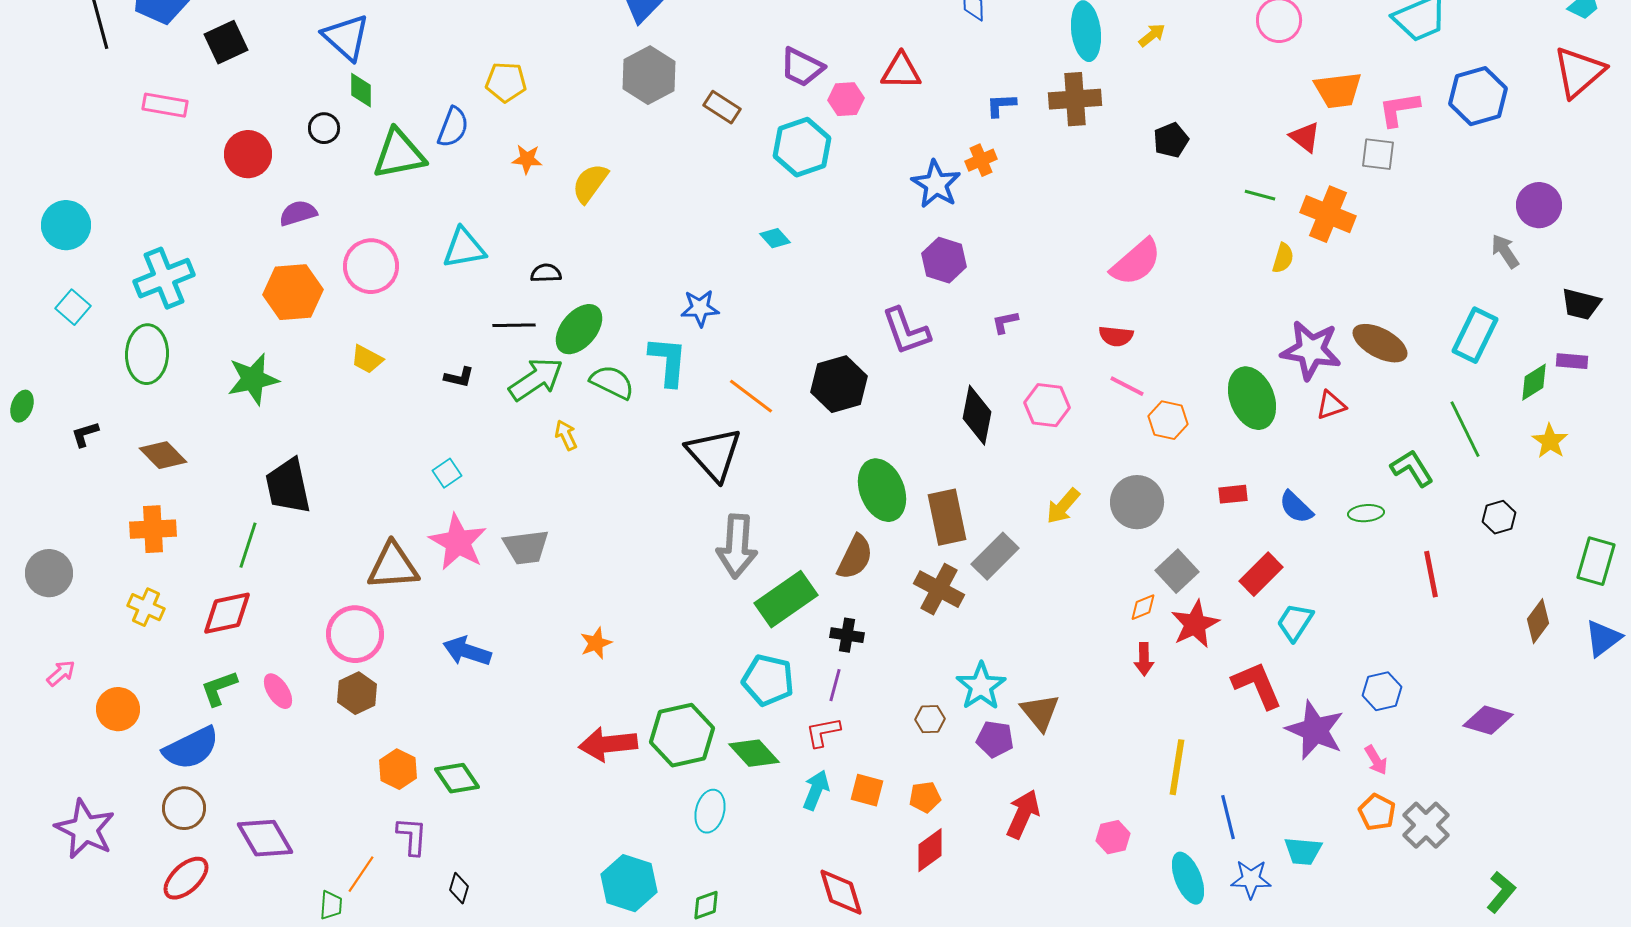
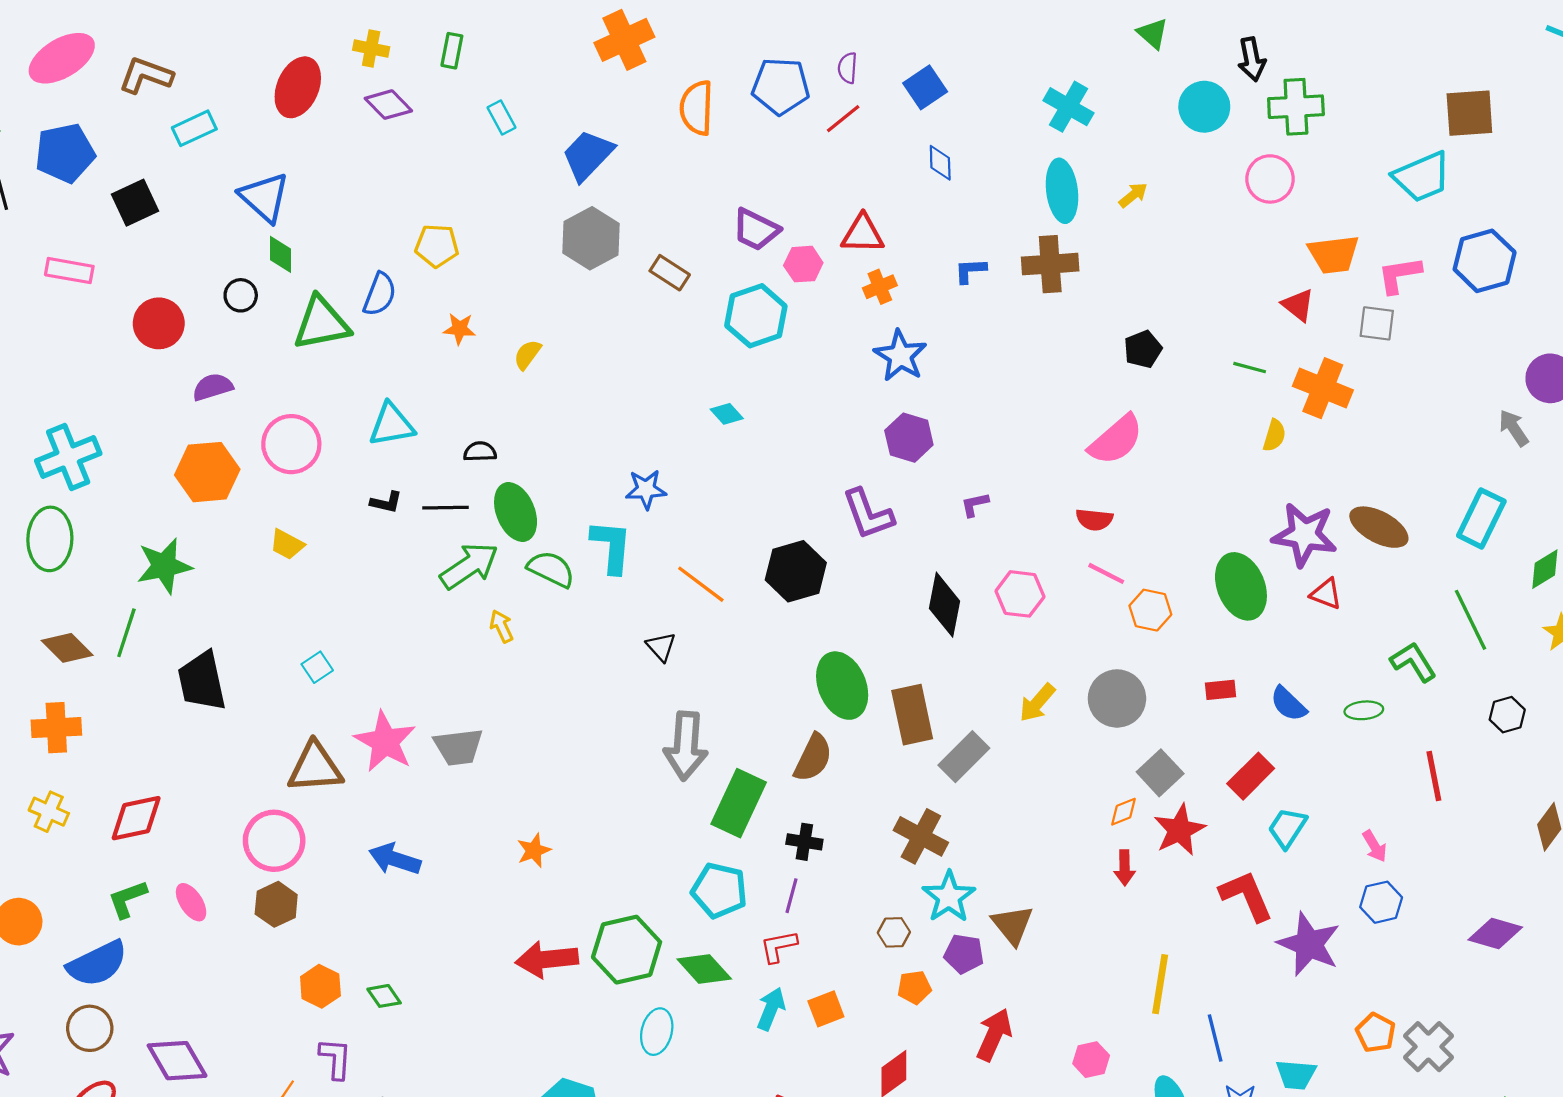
black pentagon: (1171, 140) -> (1143, 349), moved
orange cross: (981, 160) -> (880, 287), moved
yellow semicircle: (590, 183) -> (527, 355), size x0.7
green ellipse: (579, 329) -> (516, 512), turned -62
black L-shape: (459, 377) -> (386, 502), moved
red triangle: (1331, 405) -> (1326, 594), turned 40
black triangle: (714, 454) -> (661, 647), size x0.5
cyan square: (447, 473) -> (317, 667), moved
green line: (248, 545) -> (126, 633), moved
brown cross: (939, 589) -> (921, 836), moved
green rectangle: (786, 599) -> (739, 803), turned -30
pink arrow: (1376, 760) -> (1375, 846), moved
green diamond: (457, 778) -> (384, 996), size x0.7
orange square: (867, 790) -> (826, 1009), turned -36
orange pentagon: (925, 797) -> (914, 987), moved

